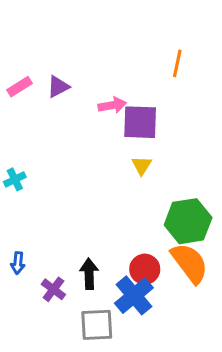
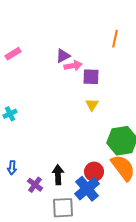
purple triangle: (58, 87) -> (63, 56), moved
purple square: (140, 122) -> (91, 77), size x0.7

